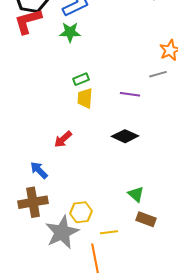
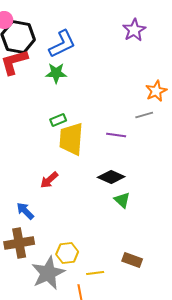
green rectangle: (81, 79) -> (58, 120), moved
yellow trapezoid: (85, 98) -> (71, 139), size x1.6
green triangle: (136, 194) -> (122, 200), moved

